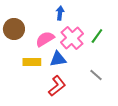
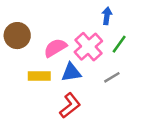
blue arrow: (60, 13) -> (107, 16), moved
gray line: (96, 75) -> (112, 77), moved, turned -72

